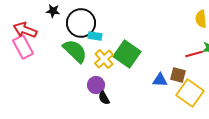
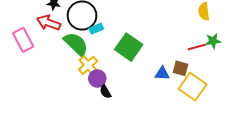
red arrow: (25, 30) -> (49, 23), moved
cyan rectangle: (95, 36) -> (96, 29), turned -32
yellow cross: (104, 59) -> (88, 65), moved

